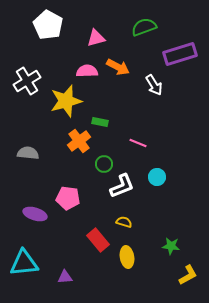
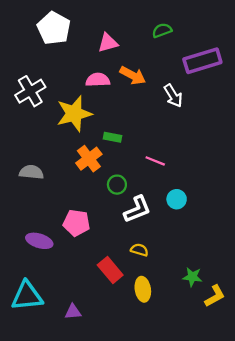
green semicircle: (144, 27) -> (162, 30), size x0.7
yellow L-shape: (188, 275) -> (215, 296), moved

